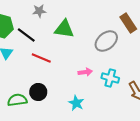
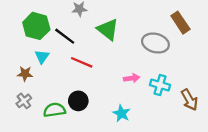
green triangle: (64, 29) -> (108, 29), turned 30
gray ellipse: (106, 41) -> (155, 43), turned 55

